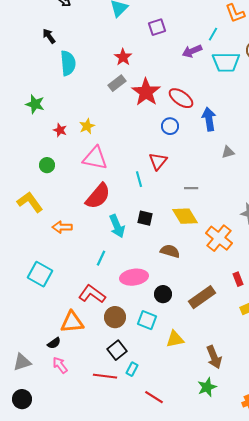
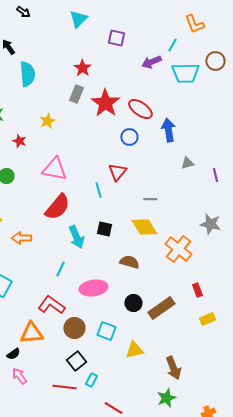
purple square: (157, 27) -> (116, 38), turned 30
gray rectangle: (117, 83) -> (76, 94), turned -30
yellow star: (87, 126) -> (47, 121), moved
black circle: (163, 294) -> (133, 303), moved

